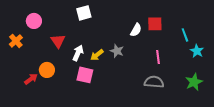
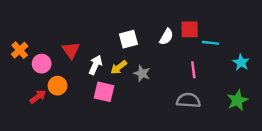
white square: (84, 13) -> (128, 39), moved
pink circle: (34, 21) -> (42, 64), moved
cyan line: (185, 35) -> (210, 43), moved, turned -64
gray star: (117, 51) -> (142, 73), moved

